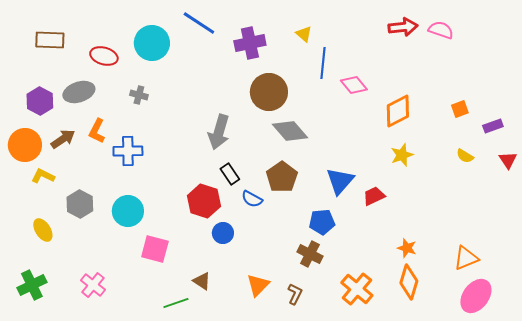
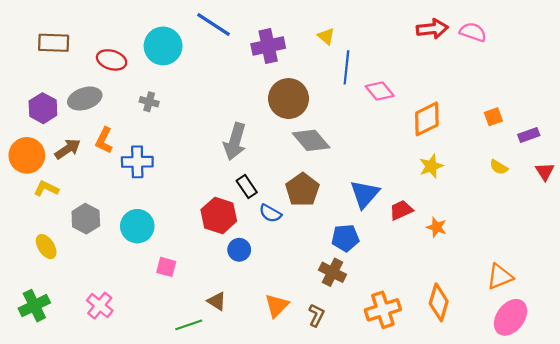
orange star: (407, 248) -> (437, 227), moved
pink square: (155, 249) -> (166, 267), size x0.7
orange cross: (357, 289) -> (383, 310), turned 32

